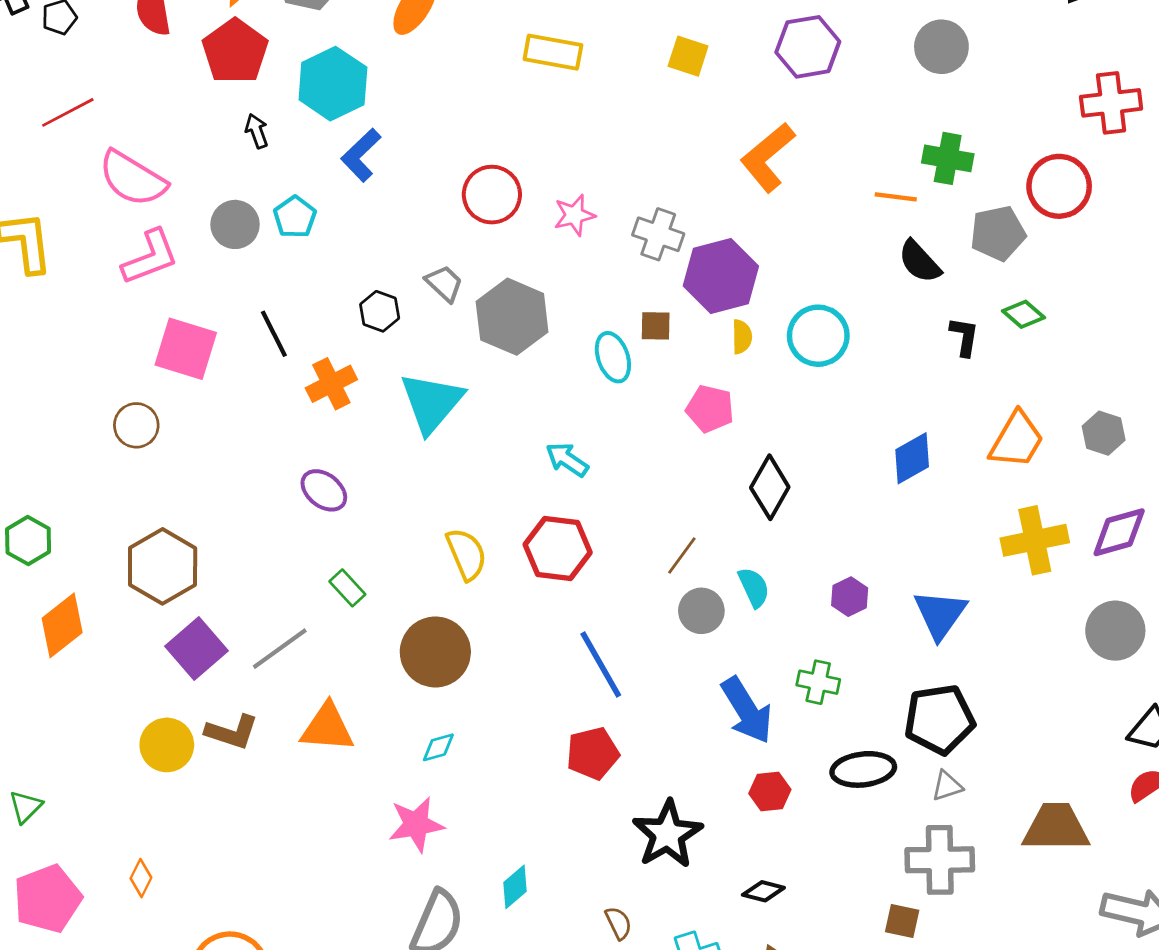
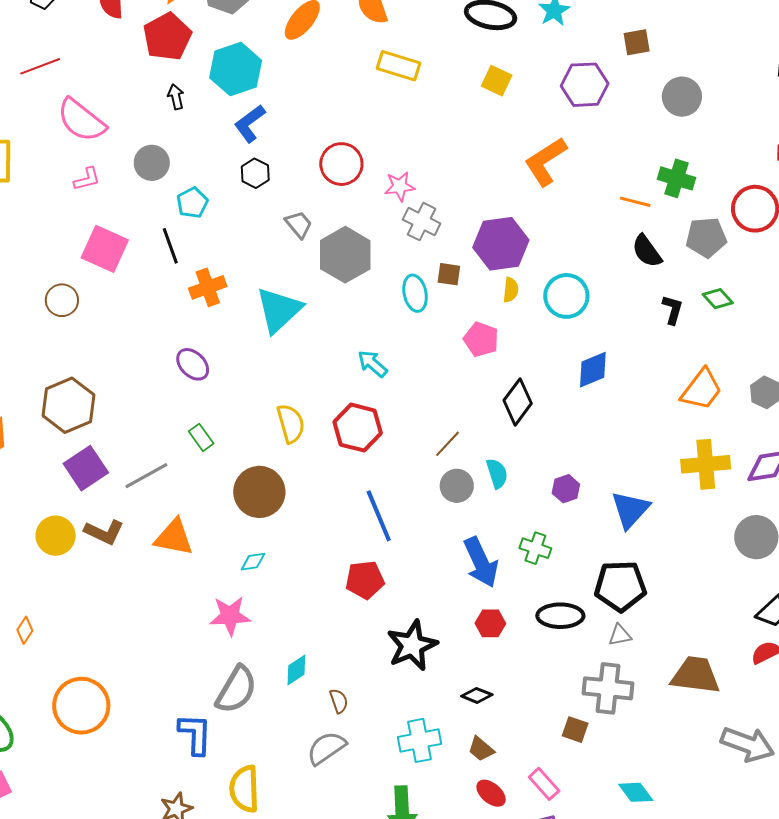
cyan pentagon: (295, 217) -> (192, 203), moved
gray cross: (658, 234) -> (422, 222), moved
pink L-shape: (150, 257) -> (87, 179), size x0.6
black hexagon: (380, 311) -> (255, 173), moved
blue diamond: (912, 458) -> (593, 370), moved
brown semicircle: (618, 923) -> (339, 701), moved

